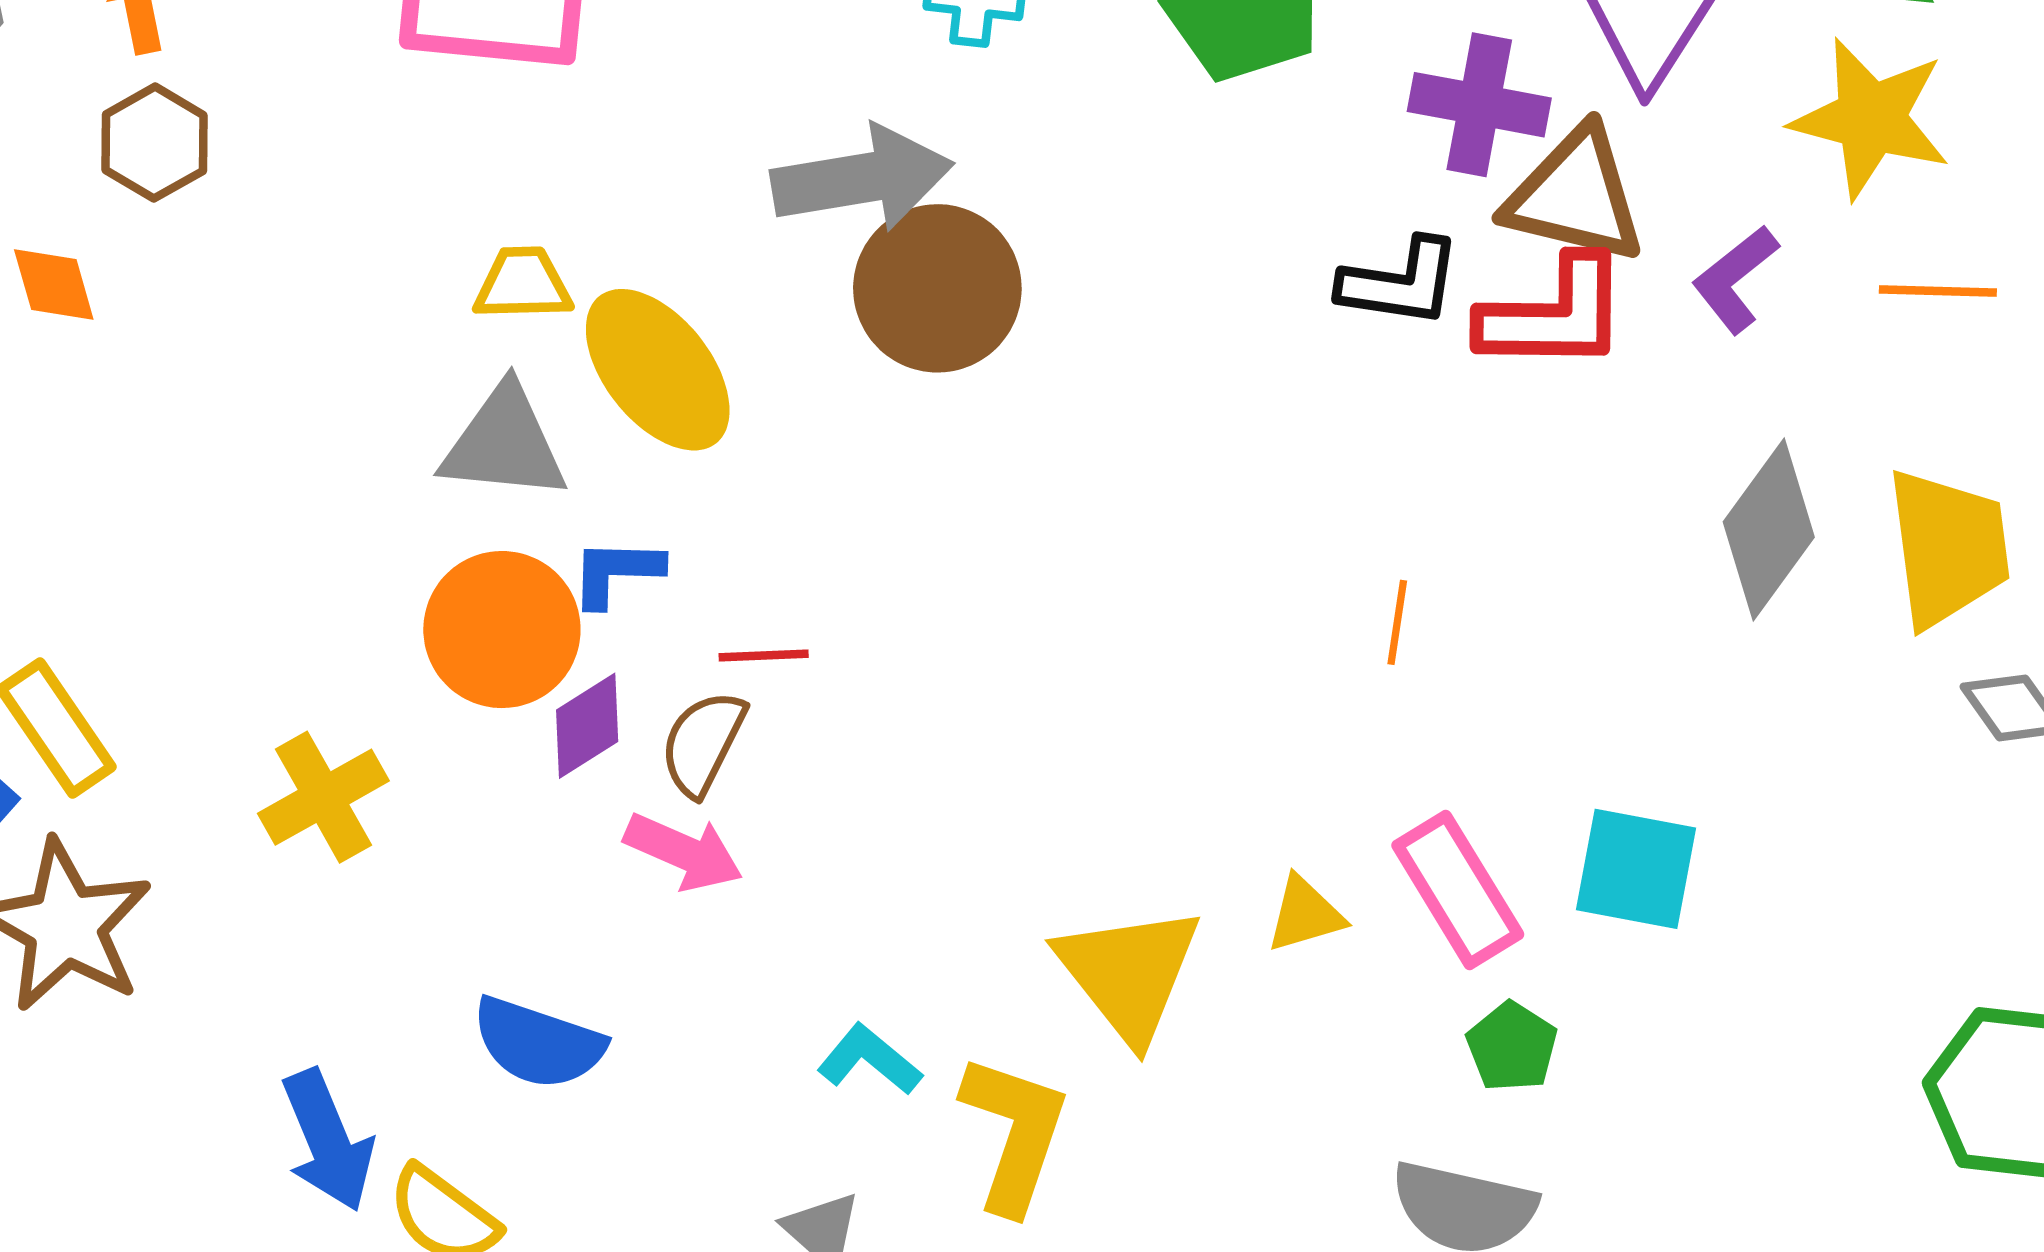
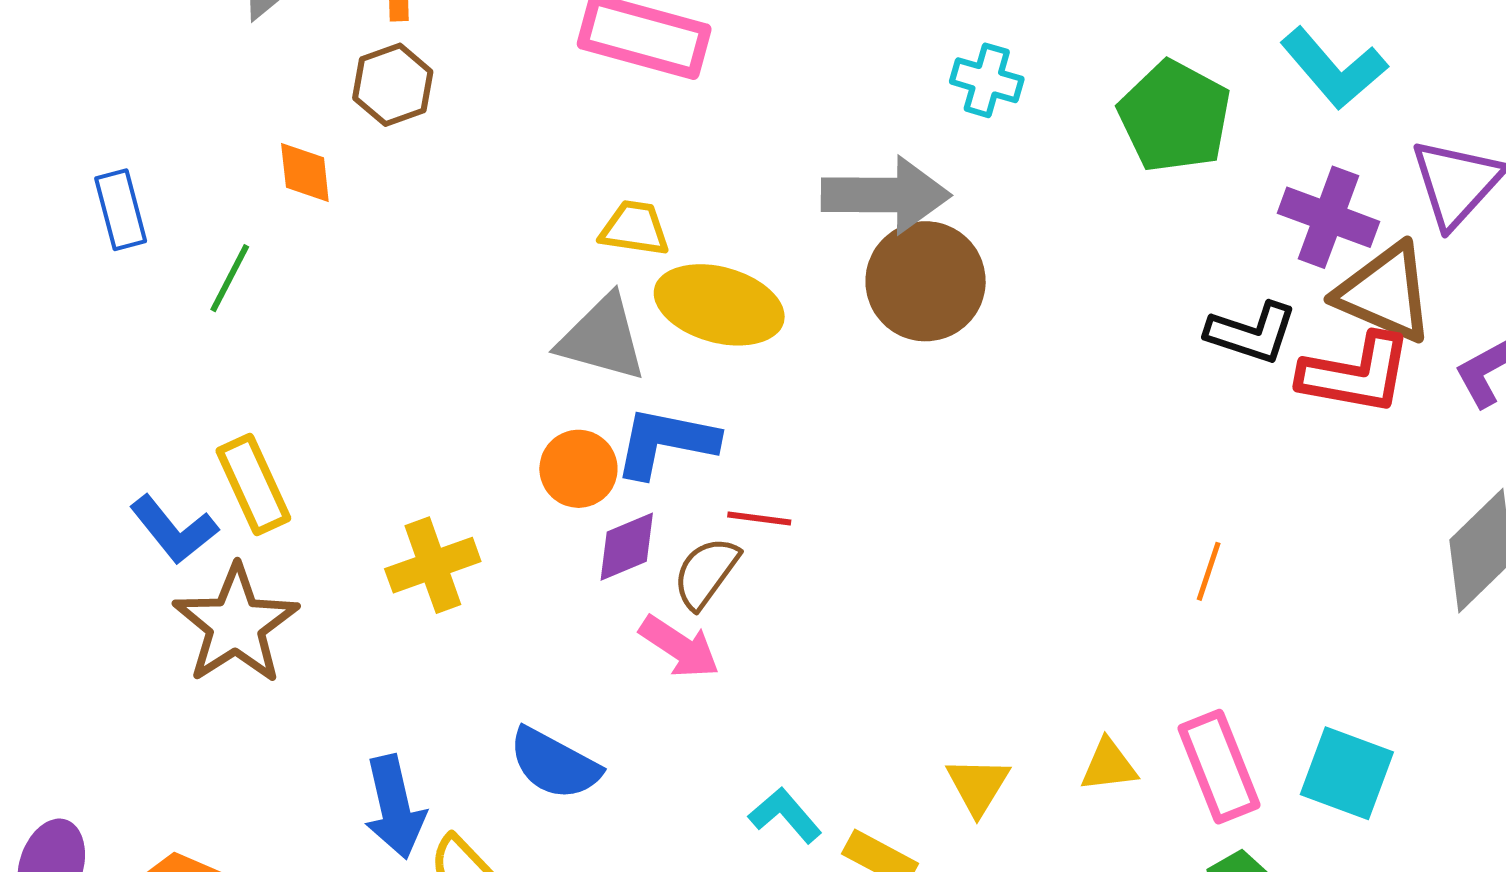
yellow ellipse: (658, 370) -> (719, 305), turned -46
blue L-shape: (616, 572) -> (666, 442), size x1.5
orange circle: (502, 630) -> (578, 469), size x0.7
yellow triangle: (1129, 973) -> (978, 786), size x0.6

